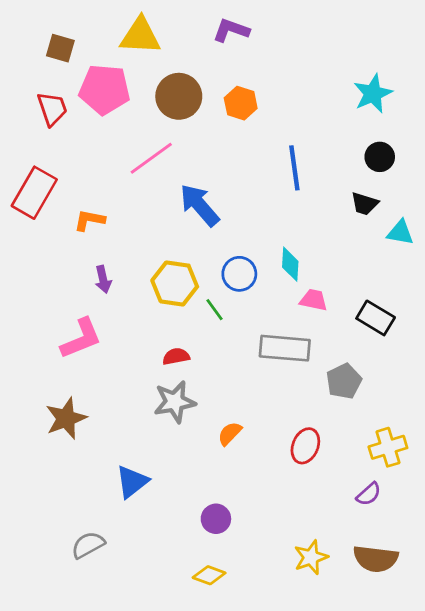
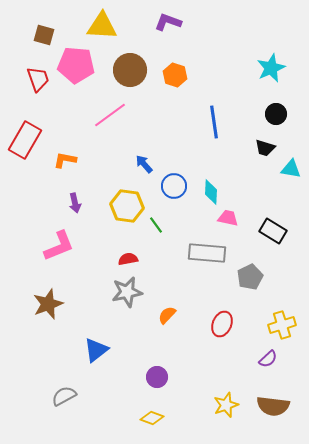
blue arrow: (199, 205) -> (144, 164), moved, size x0.6
blue circle: (239, 274) -> (174, 186), moved

